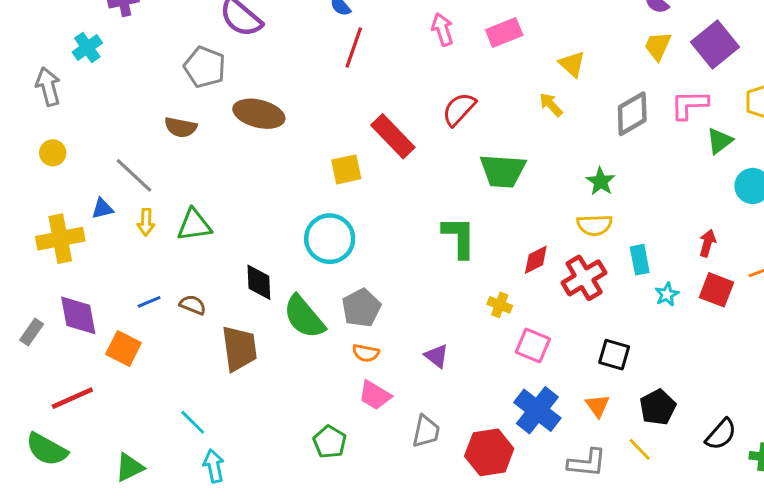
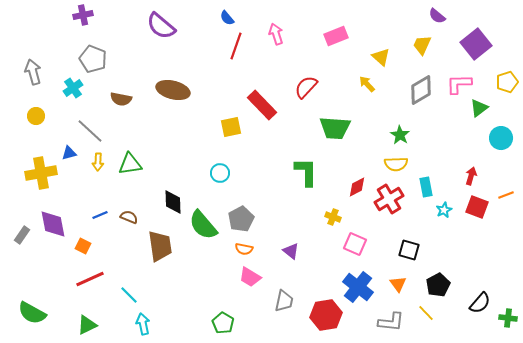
pink arrow: (443, 29) -> (276, 34), moved
yellow trapezoid: (658, 46) -> (422, 45), moved
cyan cross: (87, 47) -> (73, 88), moved
gray pentagon: (205, 67) -> (93, 59), moved
cyan circle: (330, 239) -> (220, 173), size x0.6
orange square: (123, 349) -> (83, 246), size x0.7
red line: (72, 398) -> (90, 279), moved
green pentagon: (330, 442) -> (223, 323), moved

